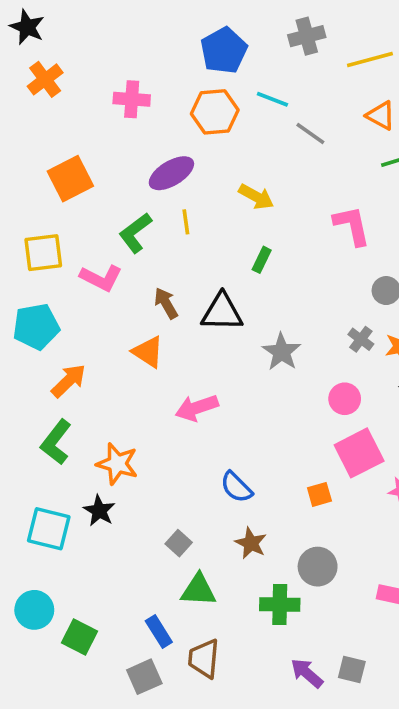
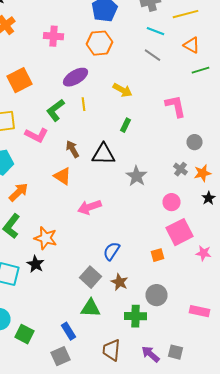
cyan line: (272, 99) -> (156, 31), moved
blue semicircle: (236, 487) -> (112, 251), turned 78
gray square: (179, 543) -> (90, 277), moved, size x1.5
brown trapezoid: (204, 659) -> (112, 350), moved

